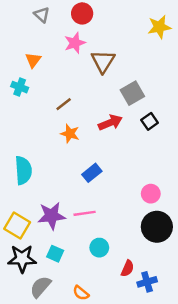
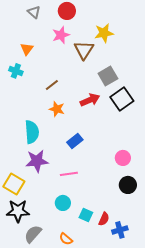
yellow star: (159, 27) -> (104, 33), moved
black square: (150, 121) -> (122, 99), size x1.6
cyan semicircle: (23, 170) -> (32, 132), moved
purple star: (51, 216) -> (37, 161), moved
black circle: (157, 227) -> (128, 185), size x0.7
cyan circle: (99, 248) -> (63, 203), moved
cyan square: (55, 254) -> (86, 215), moved

